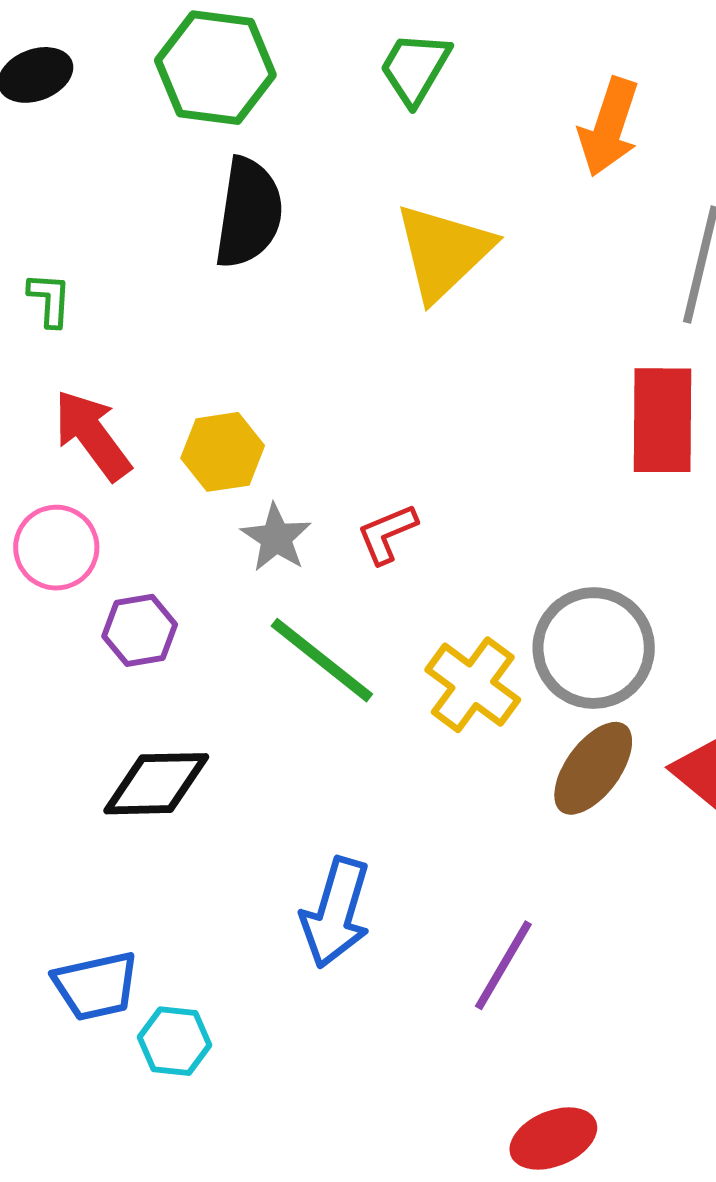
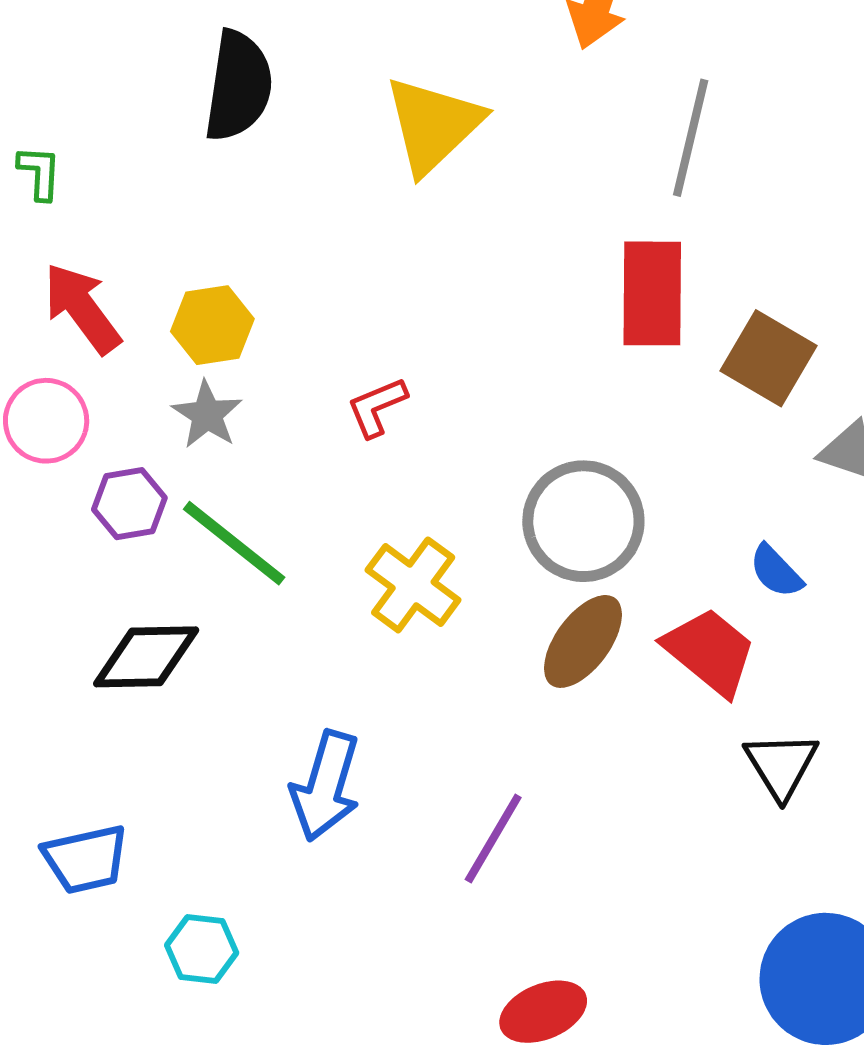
gray star: (276, 538) -> (207, 415), moved
green line: (322, 660) -> (234, 543), moved
yellow cross: (473, 685) -> (413, 585), moved
cyan hexagon: (174, 1041) -> (202, 949), moved

